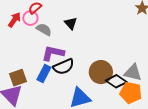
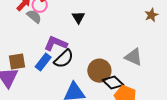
gray semicircle: (44, 29) -> (34, 16), moved
black semicircle: (64, 67) -> (64, 59), turned -30
gray triangle: (133, 73) -> (134, 57), moved

